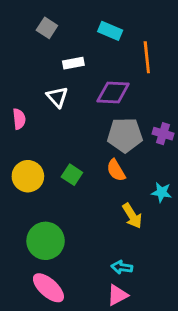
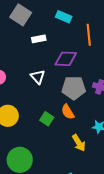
gray square: (47, 28) -> (21, 15), size x1.5
white triangle: (57, 97) -> (38, 77), moved
green square: (72, 175) -> (47, 119), moved

